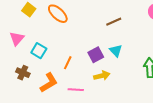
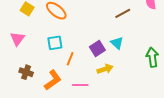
brown line: (114, 22) -> (123, 13), moved
cyan square: (39, 51) -> (55, 43), moved, turned -35

